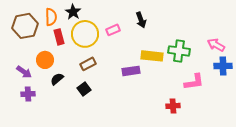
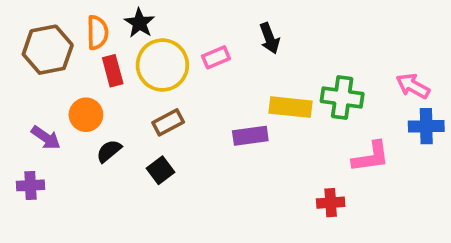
purple cross: (28, 94) -> (30, 185), moved

